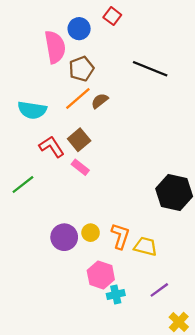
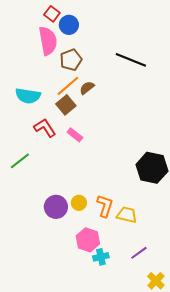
red square: (112, 16) -> (52, 14), moved
brown square: (79, 140) -> (66, 105), moved
pink rectangle: (80, 167) -> (75, 135), moved

